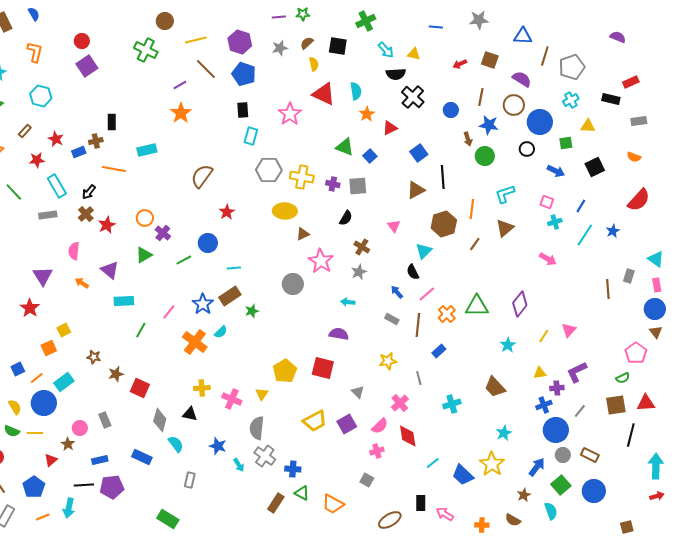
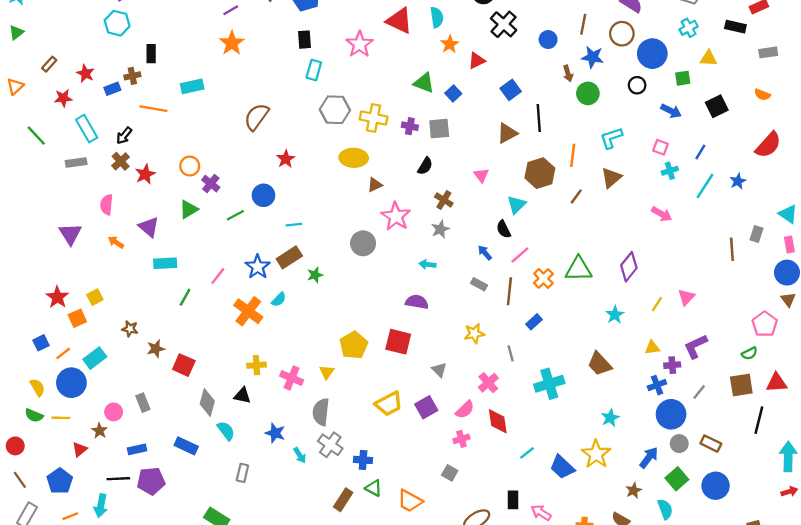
cyan hexagon: (41, 96) -> (117, 23), moved
red star: (30, 308) -> (57, 297), moved
cyan cross: (452, 404) -> (549, 384), size x1.4

